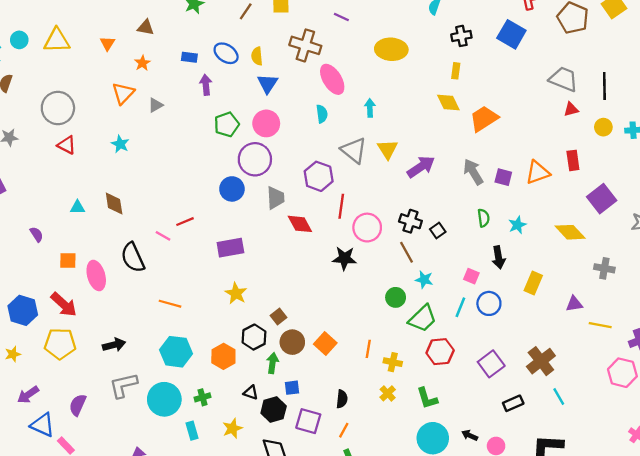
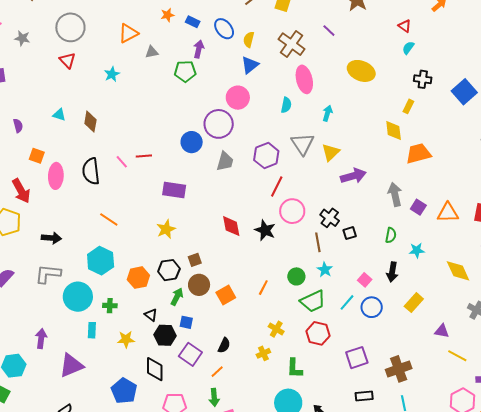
orange star: (142, 63) -> (167, 15), moved
green pentagon: (227, 124) -> (185, 71), moved
red diamond: (300, 224) -> (231, 226), moved
orange line: (368, 349) -> (263, 288), moved

